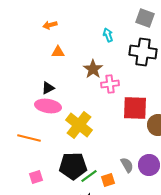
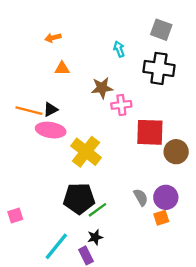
brown star: (93, 69) -> (102, 88), turned 30
orange line: (29, 138) -> (29, 111), moved
pink square: (36, 177) -> (15, 216), moved
orange square: (108, 180) -> (161, 218), moved

